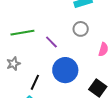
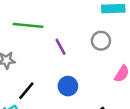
blue circle: (65, 70) -> (68, 86), size x0.6

